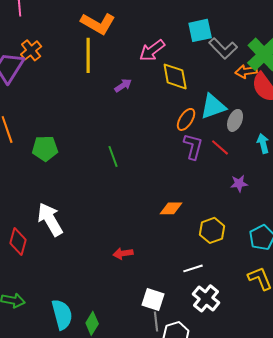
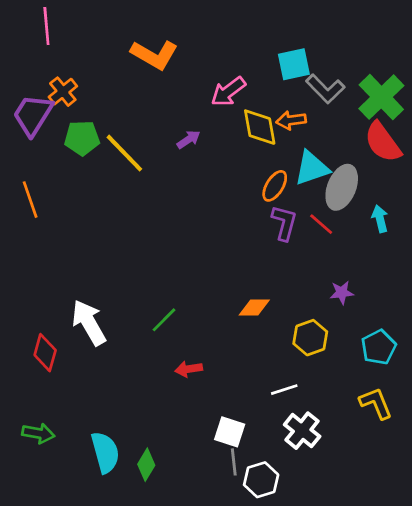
yellow line: (88, 55) -> (124, 153), moved, turned -44
orange arrow: (246, 71) -> (291, 120), moved
gray ellipse: (235, 120) -> (342, 187), size x1.5
green pentagon: (45, 148) -> (82, 138), moved
green line: (113, 156) -> (164, 320), moved, turned 65
purple star: (239, 183) -> (342, 293), moved

